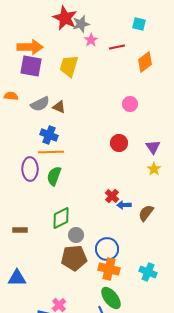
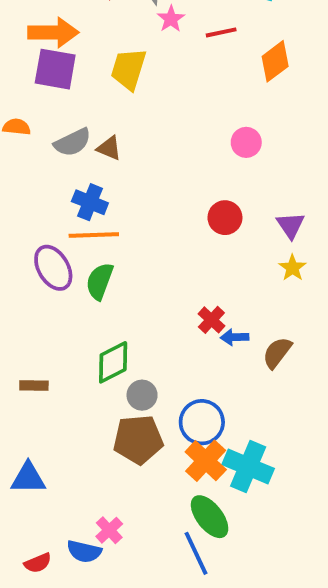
purple ellipse: (30, 169) -> (53, 268), turned -30
orange cross: (109, 269) -> (206, 461), turned 30
cyan cross: (148, 272) -> (248, 466), moved, size x1.4

